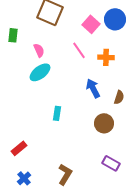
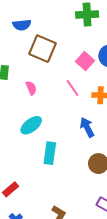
cyan ellipse: (40, 72) -> (31, 125), moved
cyan rectangle: (57, 113) -> (50, 153), size x1.5

